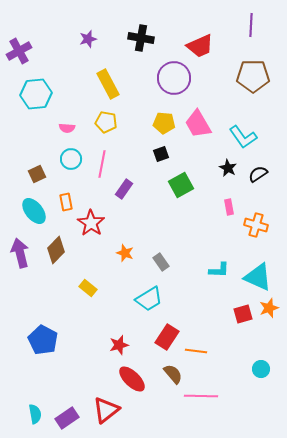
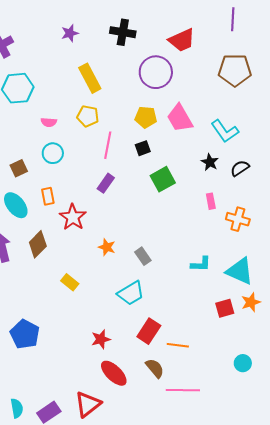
pink line: (102, 164) -> (108, 145), moved

